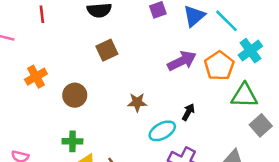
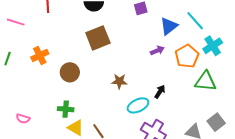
blue triangle: (194, 16) -> (169, 26), moved
brown square: (107, 50) -> (98, 38), size x1.4
purple arrow: (182, 61) -> (157, 50), size x0.6
gray square: (261, 125) -> (216, 122), moved

